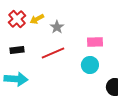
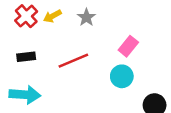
gray star: (57, 27) -> (86, 17), moved
pink rectangle: (95, 42) -> (128, 46), turned -49

